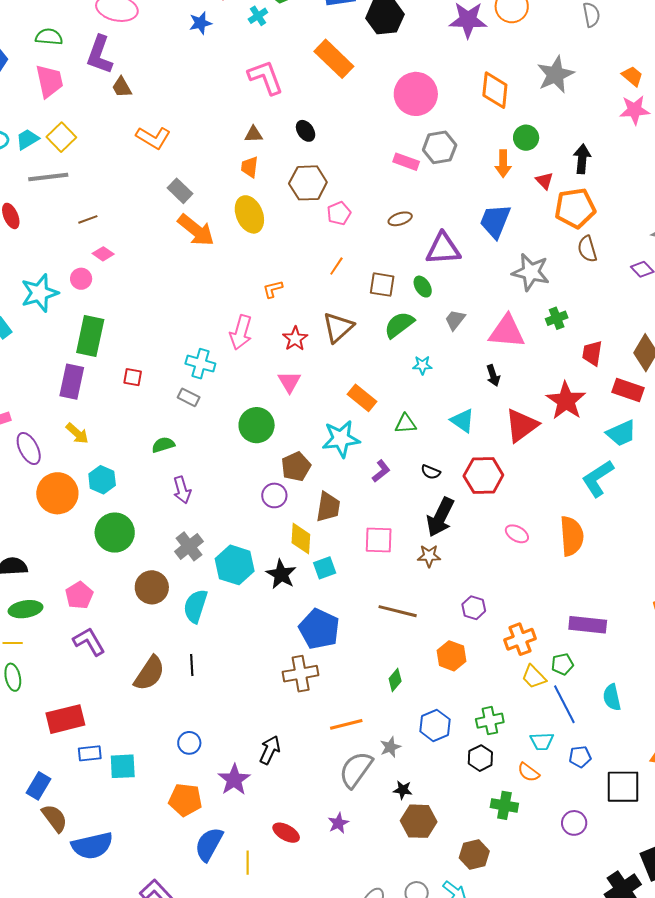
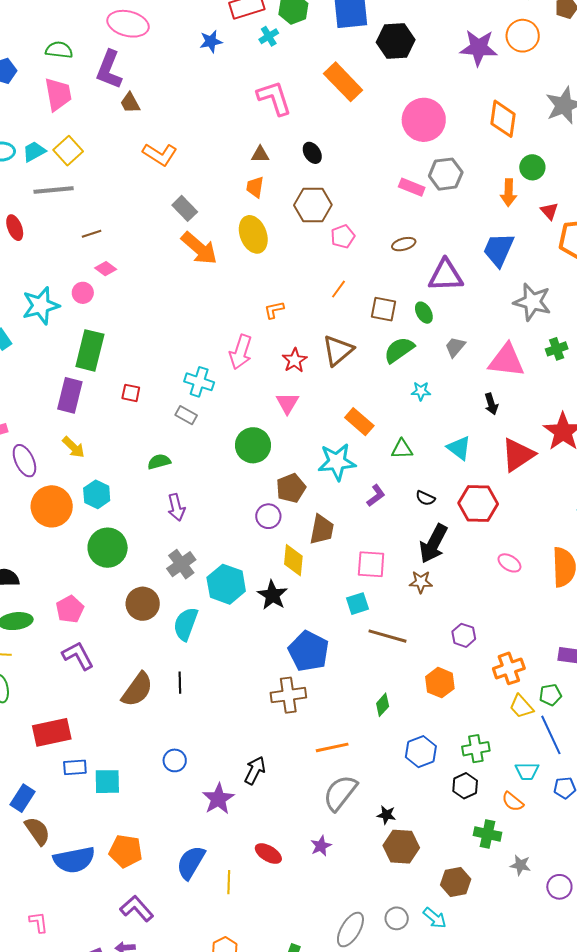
cyan square: (325, 568) -> (357, 604), moved
gray star: (390, 747) -> (520, 865), moved, turned 30
orange pentagon: (185, 800) -> (126, 851), moved
purple circle: (574, 823) -> (559, 887), moved

